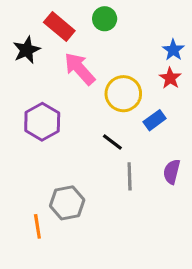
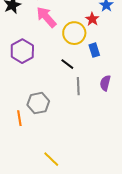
red star: (170, 78) -> (92, 19), moved
blue rectangle: (155, 120) -> (94, 50), turned -72

